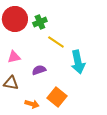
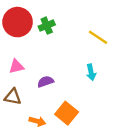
yellow line: (56, 42) -> (98, 37), moved
cyan arrow: (78, 62) -> (91, 72), size x0.6

